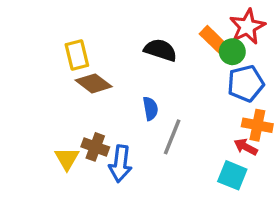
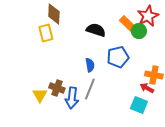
brown diamond: (94, 83) -> (54, 14), moved, turned 55
blue pentagon: (246, 83) -> (118, 57), moved
gray line: (172, 137) -> (90, 89), moved

